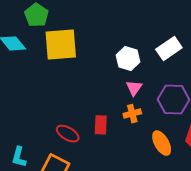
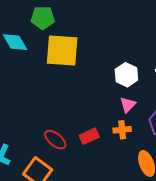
green pentagon: (37, 15) -> (43, 18), turned 30
red rectangle: (101, 125) -> (89, 136), turned 54

